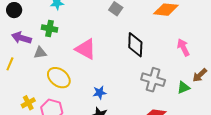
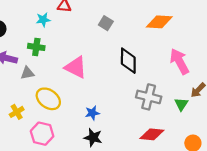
pink arrow: (183, 47) -> (179, 61), size x1.4
green triangle: (183, 88) -> (181, 104), turned -32
yellow cross: (28, 103) -> (17, 112), moved

